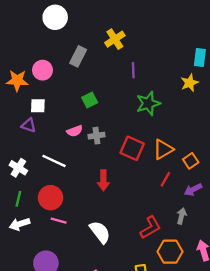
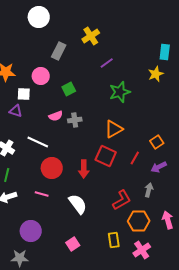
pink circle: (42, 70) -> (41, 76), moved
purple line: (133, 70) -> (107, 63), turned 56
red square: (132, 148) -> (106, 156), moved
orange triangle: (163, 149) -> (114, 129), moved
red arrow: (103, 180) -> (84, 169), moved
red circle: (51, 198) -> (52, 168), moved

